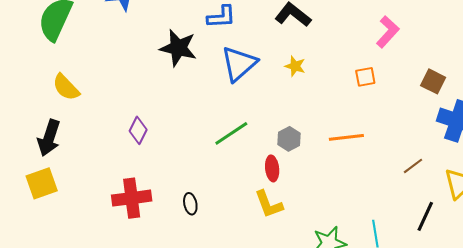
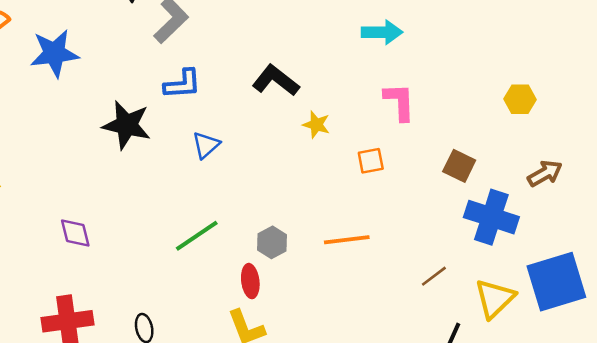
pink L-shape: (388, 32) -> (399, 102), turned -44
blue triangle: (239, 64) -> (206, 145), size x0.6
yellow star: (295, 66) -> (316, 125), moved
purple diamond: (138, 130) -> (75, 233), turned -40

